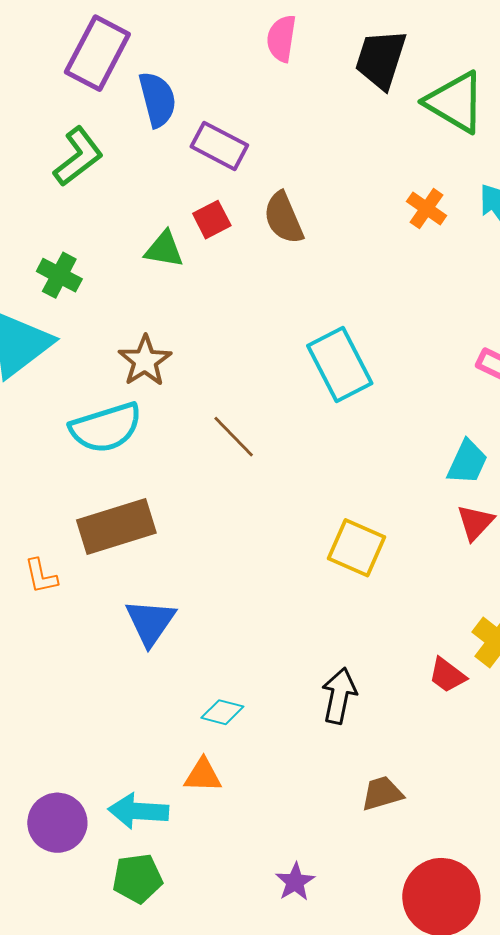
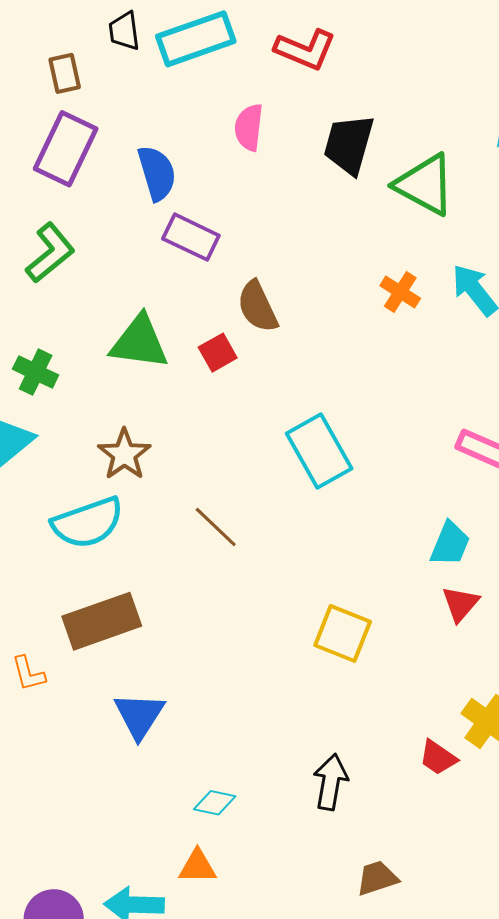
blue semicircle: (157, 99) -> (157, 173), moved
red square: (212, 220) -> (218, 353), moved
green triangle: (164, 249) -> (139, 342), size x1.5

